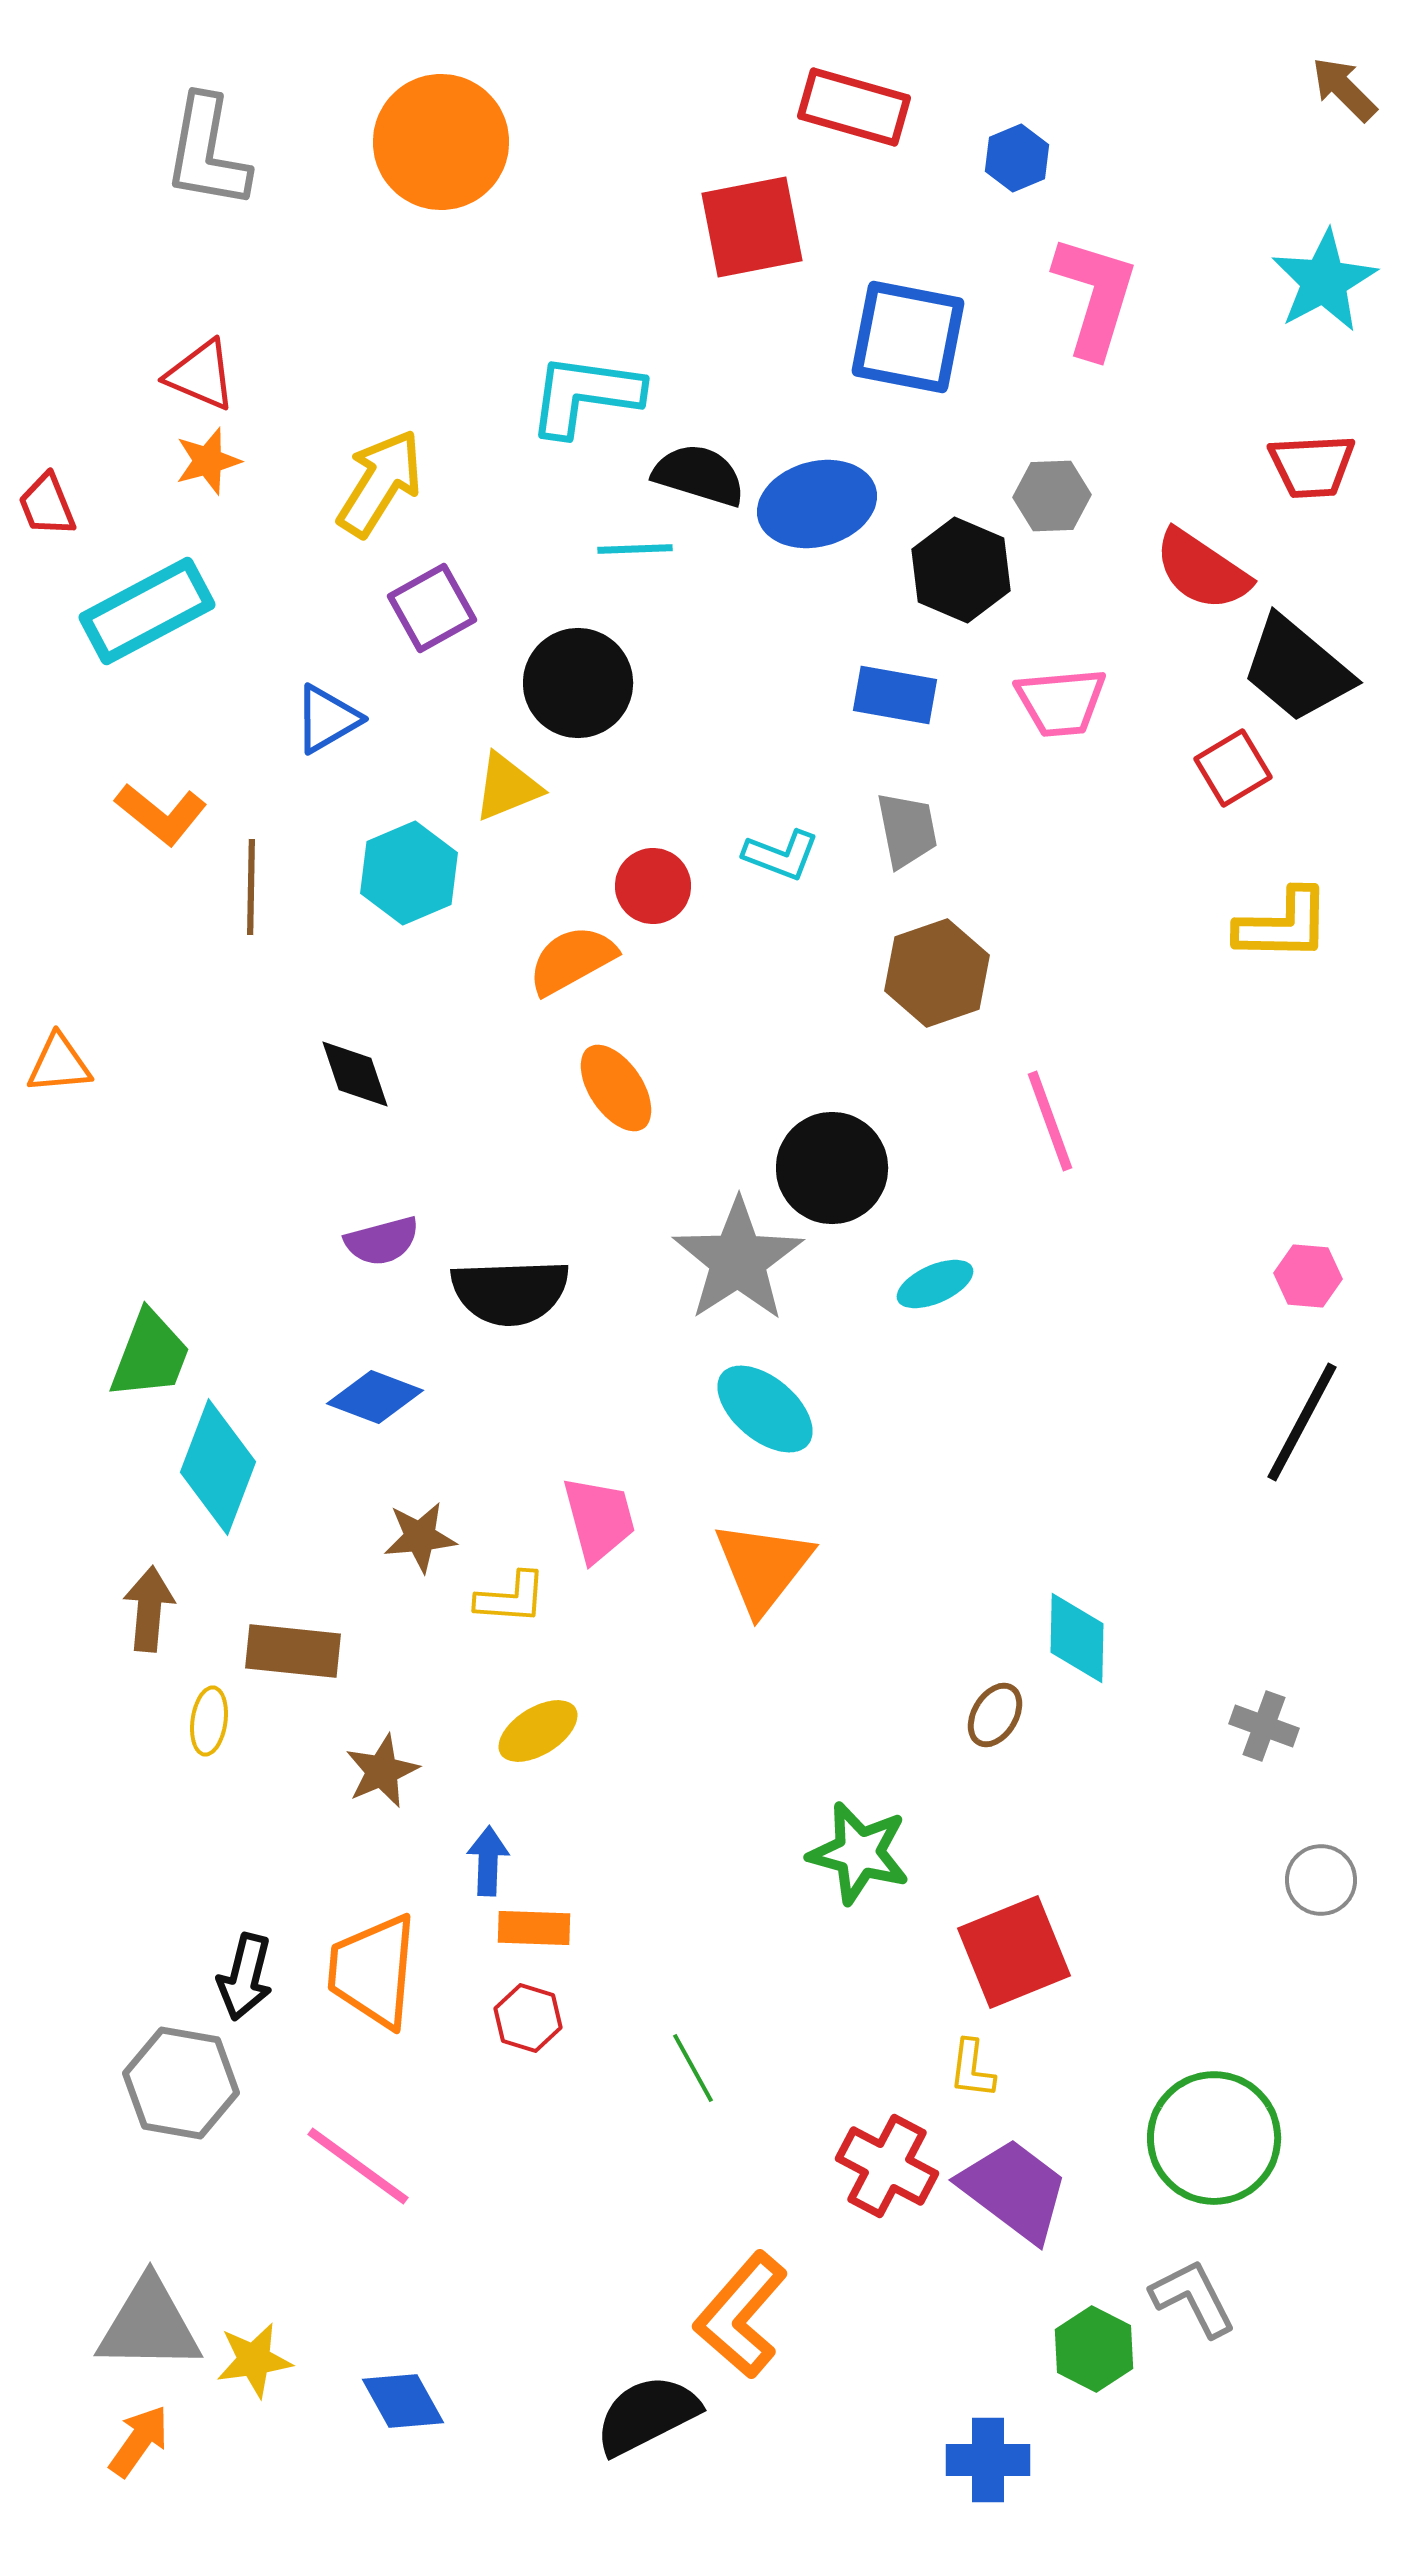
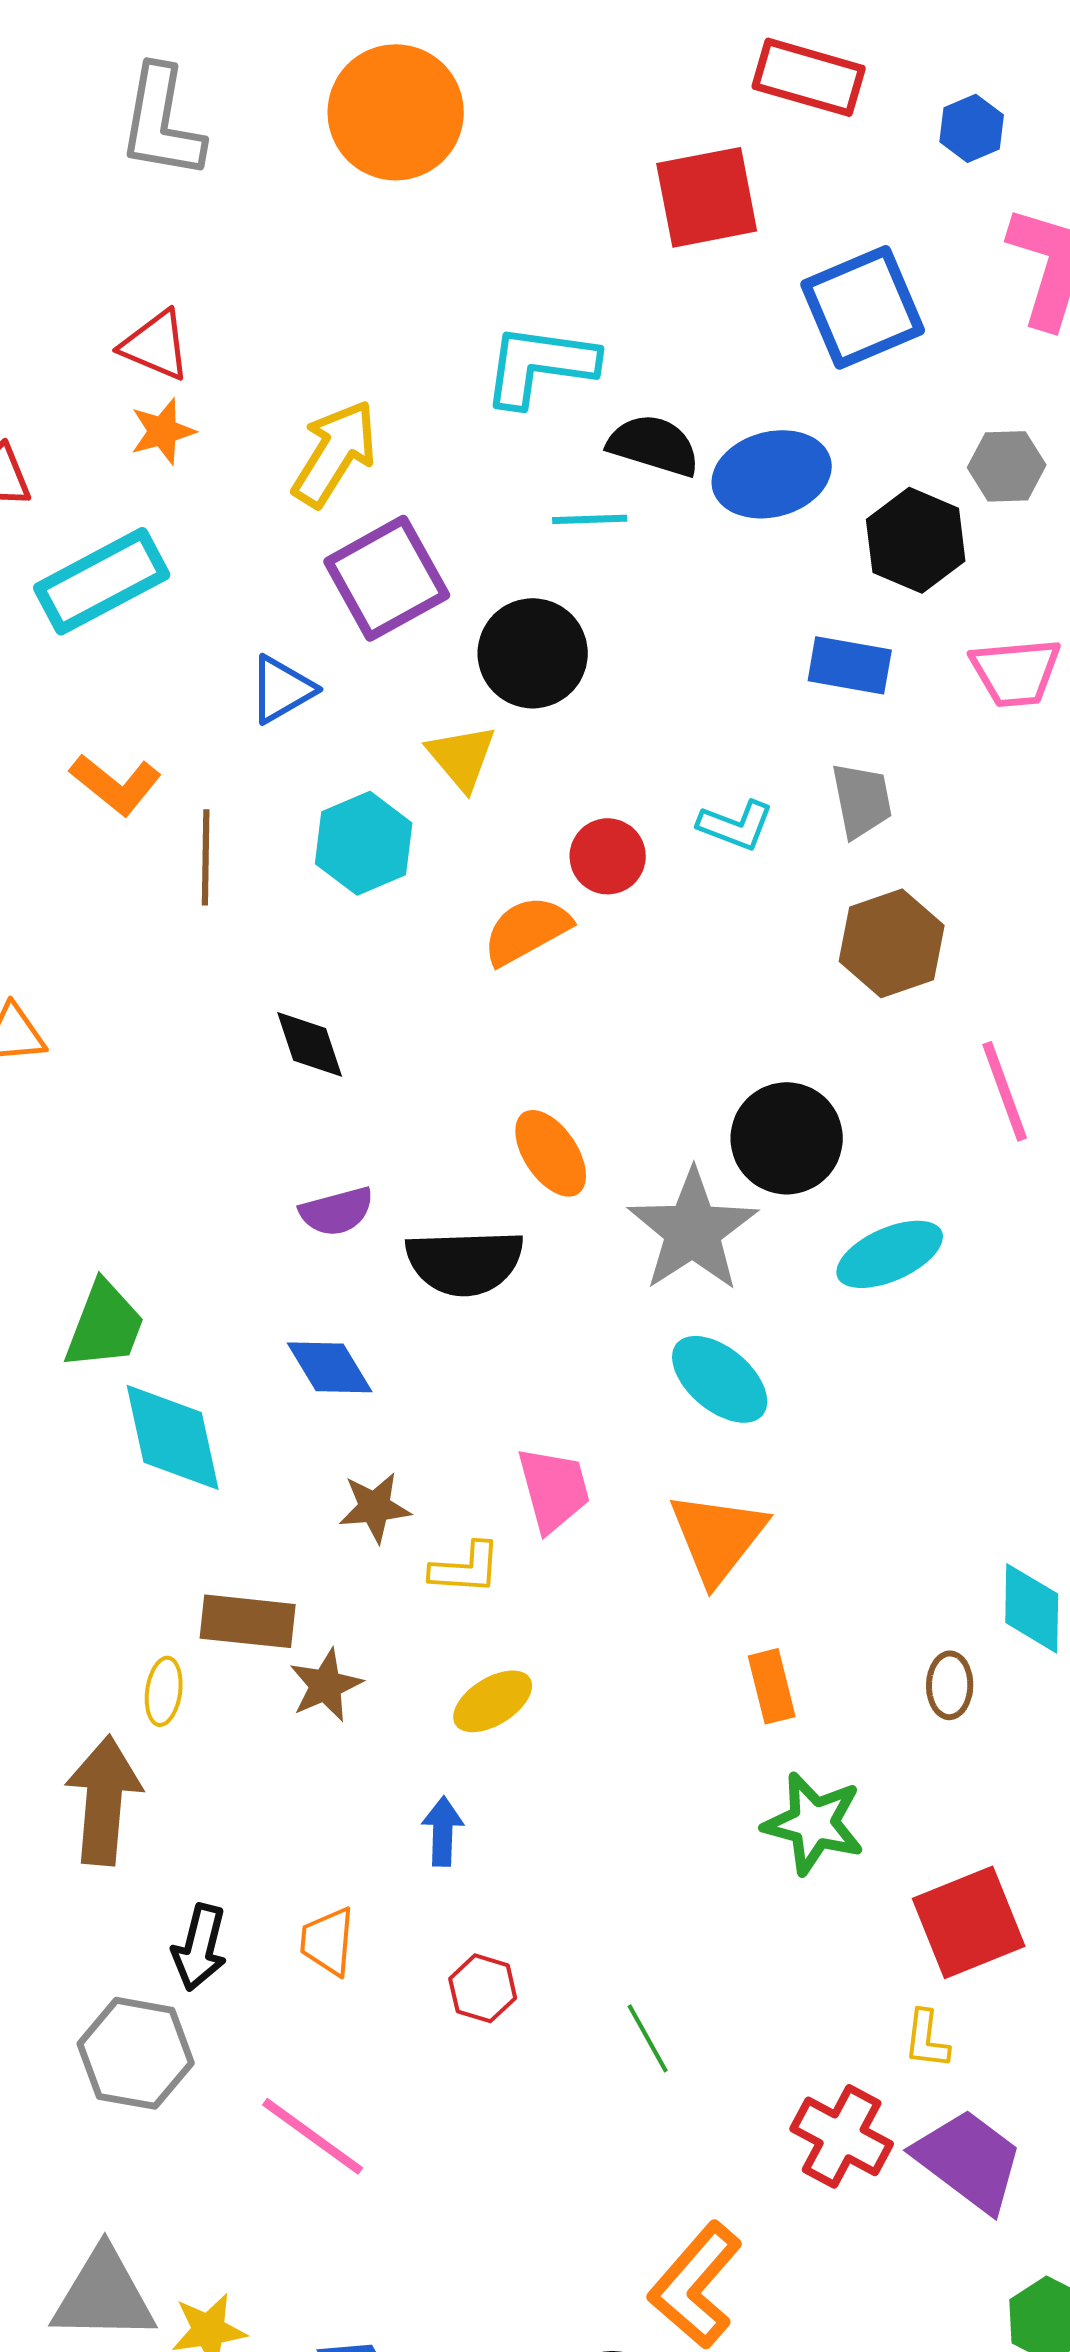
blue square: (908, 337) -> (863, 307), turned -34
purple square: (432, 608) -> (387, 578), size x1.4
yellow triangle: (507, 787) -> (462, 757), turned -48
orange ellipse: (616, 1088) -> (551, 1153), moved
cyan ellipse: (935, 1284) -> (890, 1254), size x1.4
blue diamond: (375, 1397) -> (330, 1367), turned 38
cyan diamond: (218, 1467) -> (173, 1437), turned -33
brown arrow: (149, 1609) -> (104, 1800), moved, size x1.5
brown ellipse: (995, 1715) -> (950, 1685), turned -30
brown star: (382, 1771) -> (326, 1685), moved
orange rectangle: (534, 1928) -> (772, 1686), moved, turned 74
orange trapezoid: (373, 1971) -> (328, 1941), size x0.6

